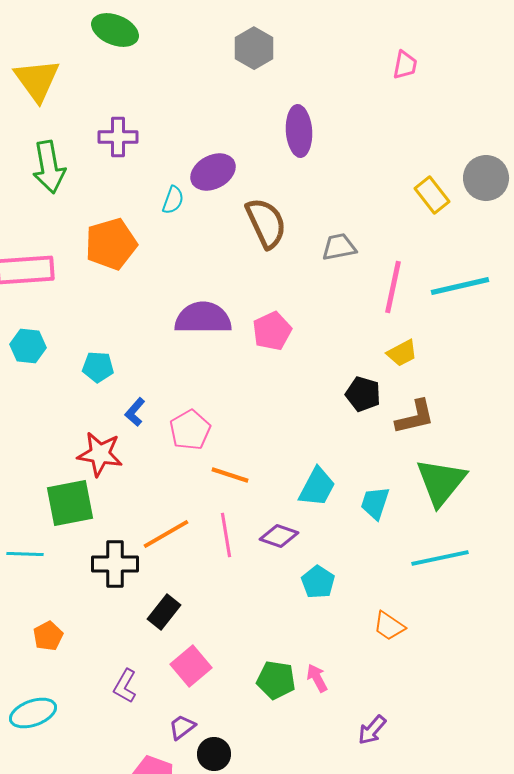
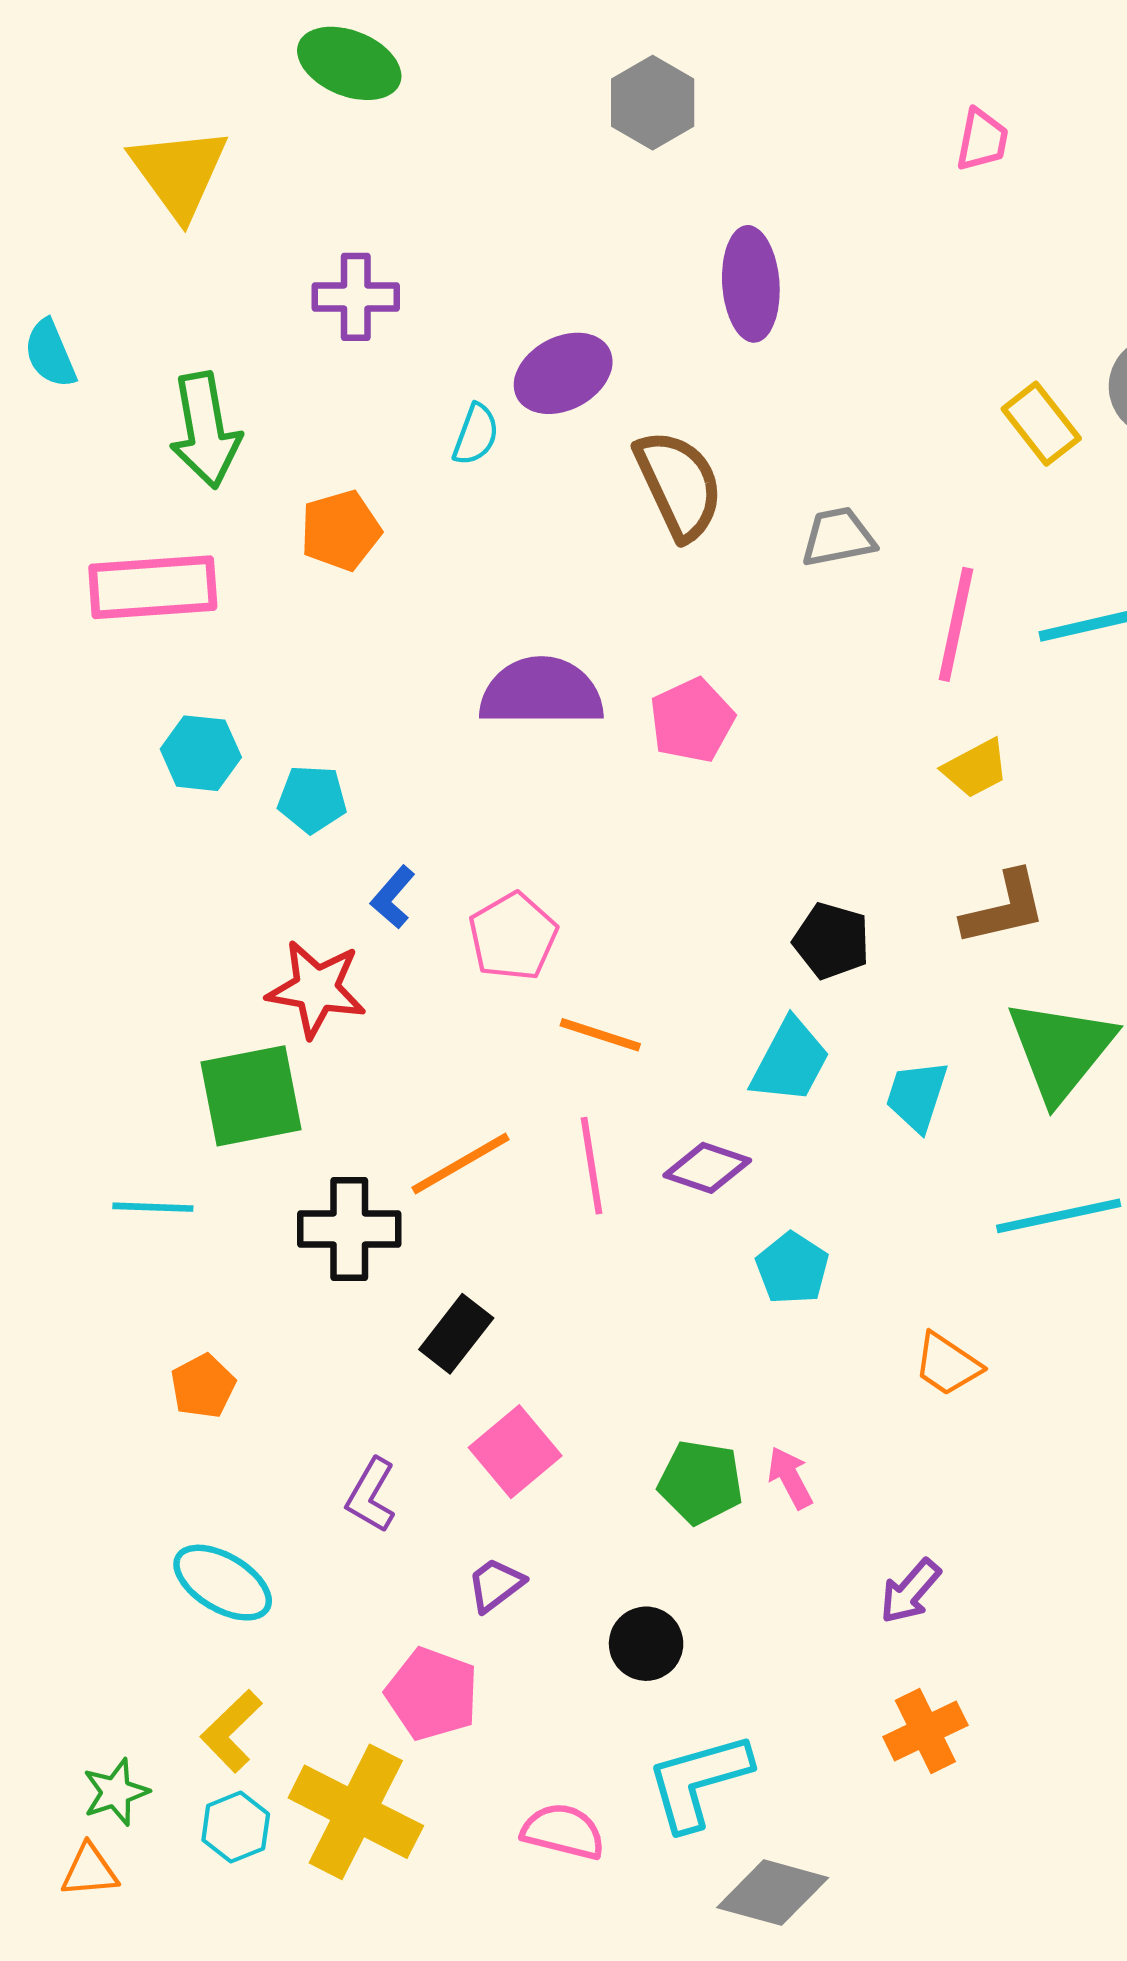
green arrow: (49, 167) -> (205, 430), moved
orange pentagon: (111, 244) -> (340, 531), size x0.7
cyan hexagon: (28, 346) -> (201, 753), moved
black pentagon: (363, 394) -> (832, 941), moved
cyan ellipse: (33, 713) -> (223, 1583), moved, turned 51
black circle: (214, 754) -> (646, 1644), moved

